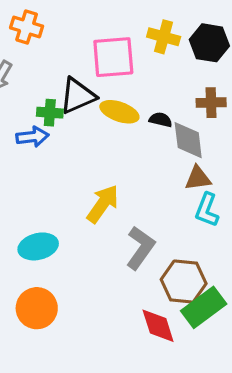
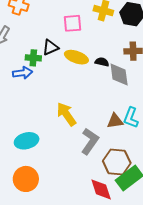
pink square: (113, 57) -> (72, 23), size x0.7
black triangle: (78, 96) -> (50, 47), size x0.7
brown triangle: (198, 178) -> (115, 121), moved
yellow arrow: (103, 204) -> (66, 114), turned -70

